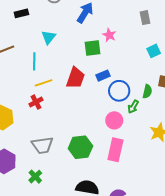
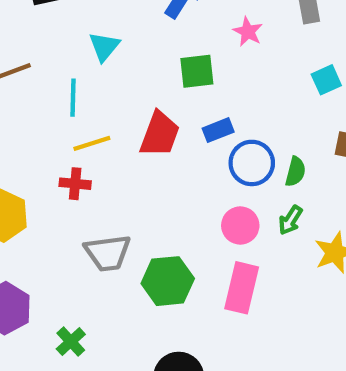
pink star: (109, 35) -> (248, 32), moved
green semicircle: (147, 91) -> (295, 172), moved
red cross: (36, 102) -> (75, 184), turned 32
green arrow: (133, 107) -> (290, 220), moved
gray trapezoid: (42, 145) -> (108, 253), moved

